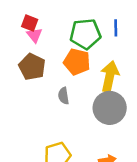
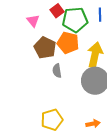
red square: (30, 23) -> (57, 11), moved, turned 32
brown pentagon: (32, 67) -> (45, 48), moved

